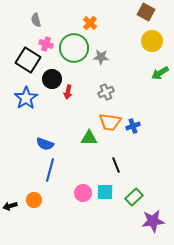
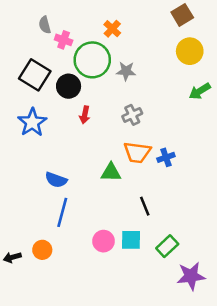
brown square: (146, 12) -> (182, 15), turned 30
pink cross: (46, 44) -> (64, 40), moved
black circle: (52, 79) -> (69, 86), moved

